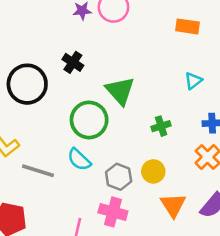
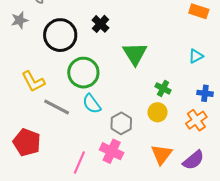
green circle: (89, 120) -> (83, 73), moved
green cross: (161, 126) -> (163, 88), turned 35
yellow circle: (153, 171) -> (157, 112), moved

